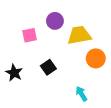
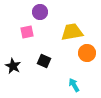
purple circle: (55, 21) -> (40, 12), moved
black square: (48, 67) -> (44, 61), turned -32

